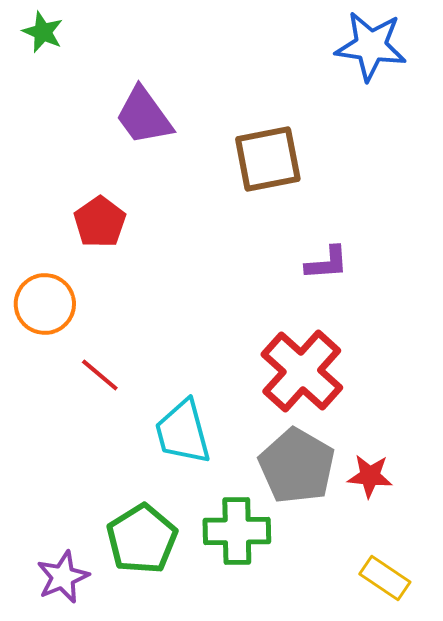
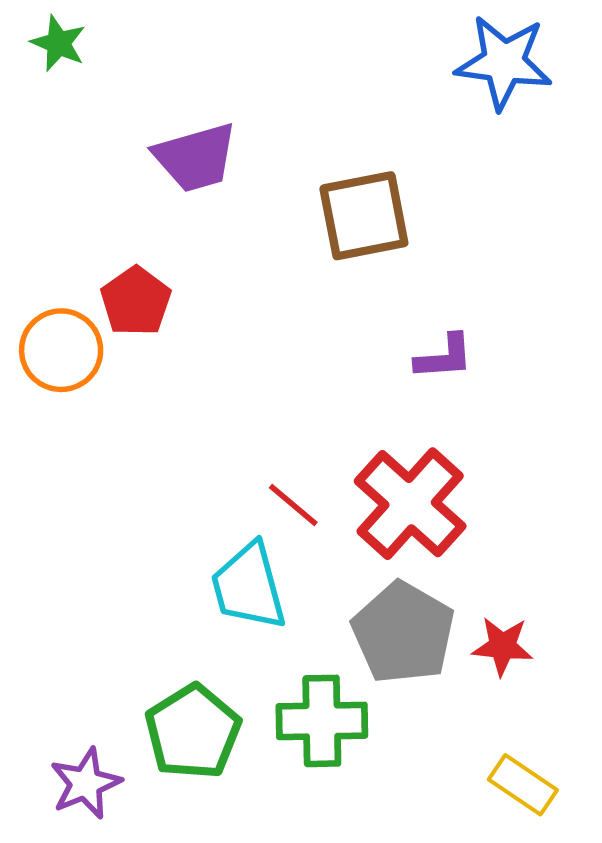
purple trapezoid: (144, 116) -> (196, 157), turned -70
orange circle: (45, 304) -> (61, 350), moved
red line: (100, 375) -> (293, 505), moved

